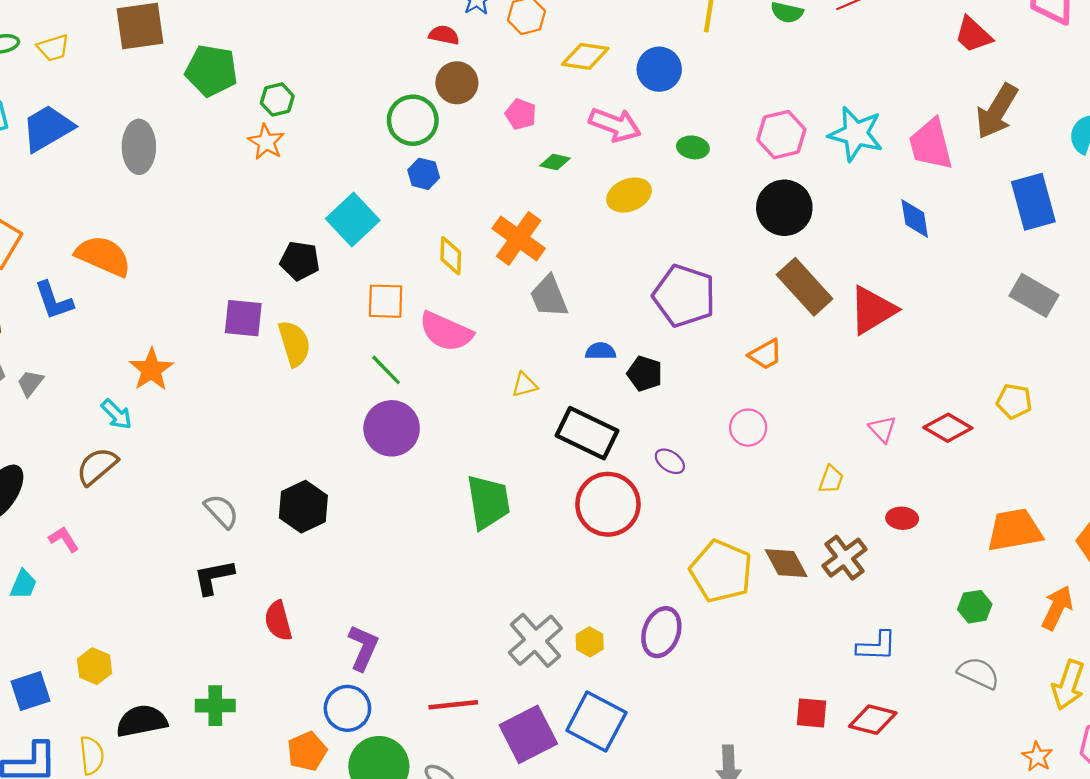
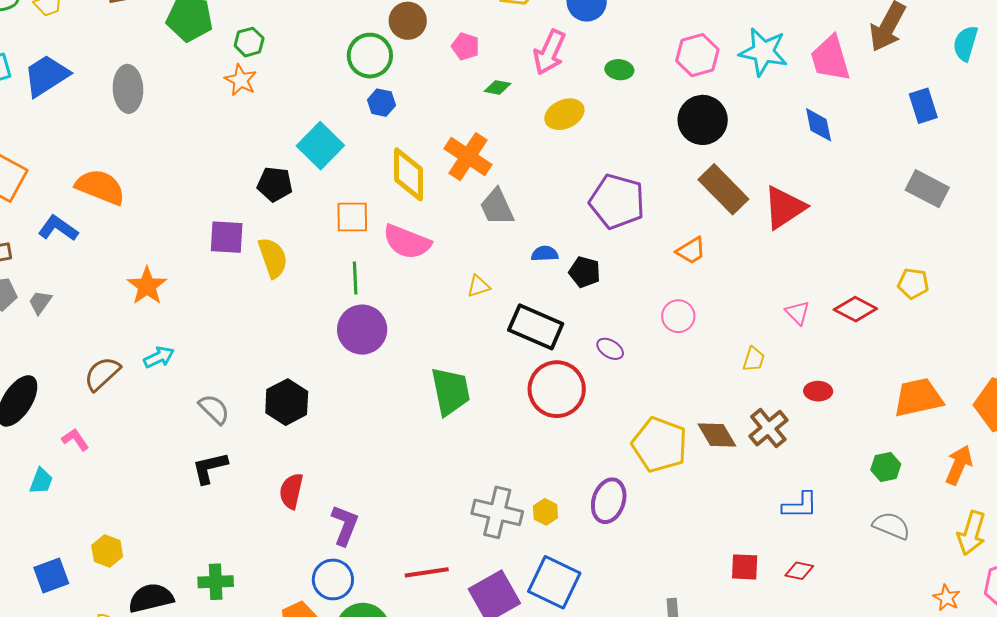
pink arrow: (615, 125) -> (549, 52), turned 96
blue rectangle: (1033, 202) -> (923, 106), size x0.7
yellow diamond: (451, 256) -> (408, 174), size x1.6
blue L-shape: (54, 301) -> (58, 228), turned 147
green line: (386, 370) -> (355, 278), turned 44
cyan arrow: (117, 414) -> (159, 357), moved, turned -68
red semicircle: (278, 621) -> (291, 491), moved, turned 30
gray cross: (535, 640) -> (497, 512), turned -33
red diamond: (873, 720) -> (799, 571), size x0.7

